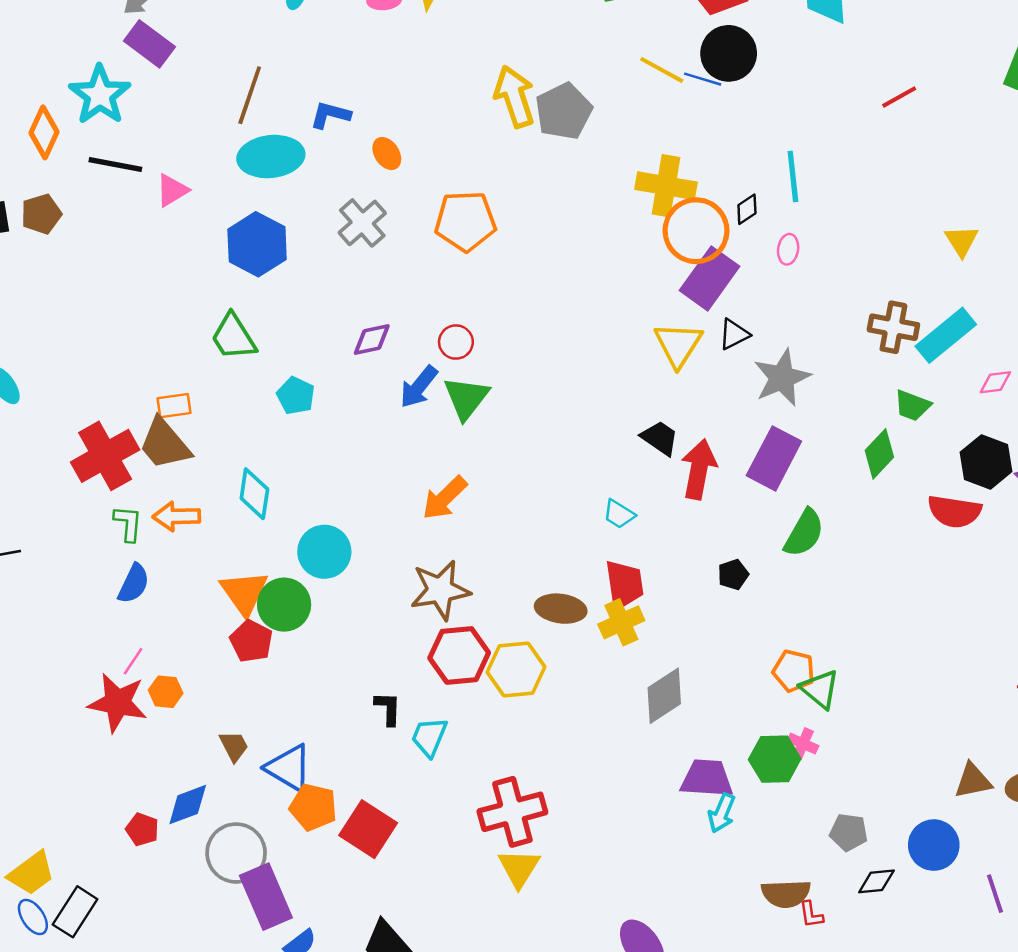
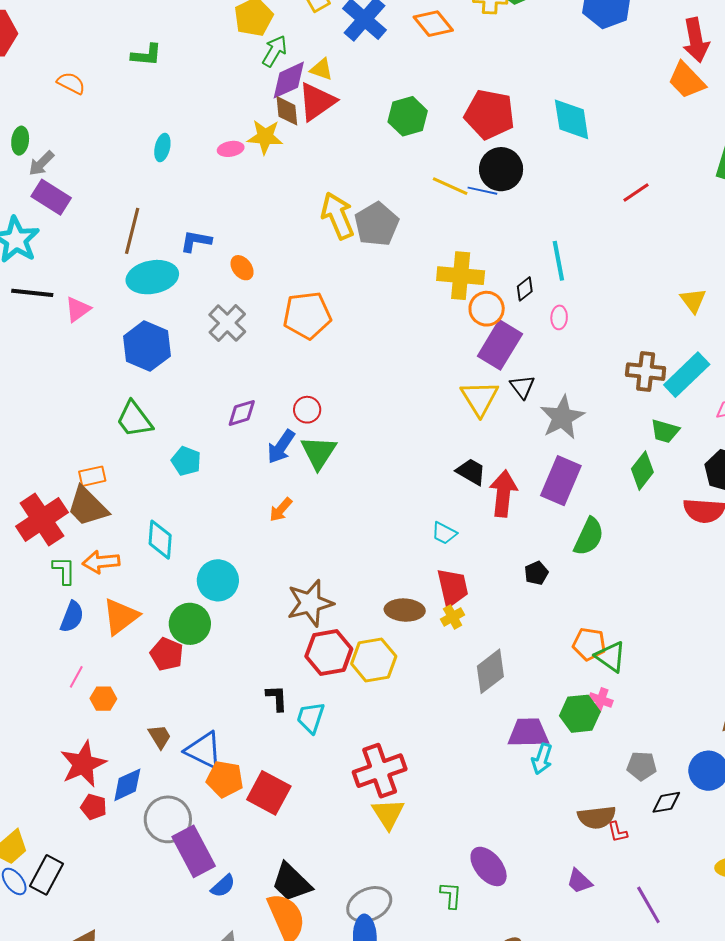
orange circle: (696, 231) -> (487, 309), size x0.7
black triangle: (734, 334) -> (522, 387), turned -36
orange arrow: (445, 498) -> (281, 510), moved, size x0.7
orange triangle: (244, 593) -> (121, 616), moved, turned 33
yellow cross: (621, 622) -> (453, 617), size x0.7
red star: (118, 703) -> (83, 764), moved, turned -30

